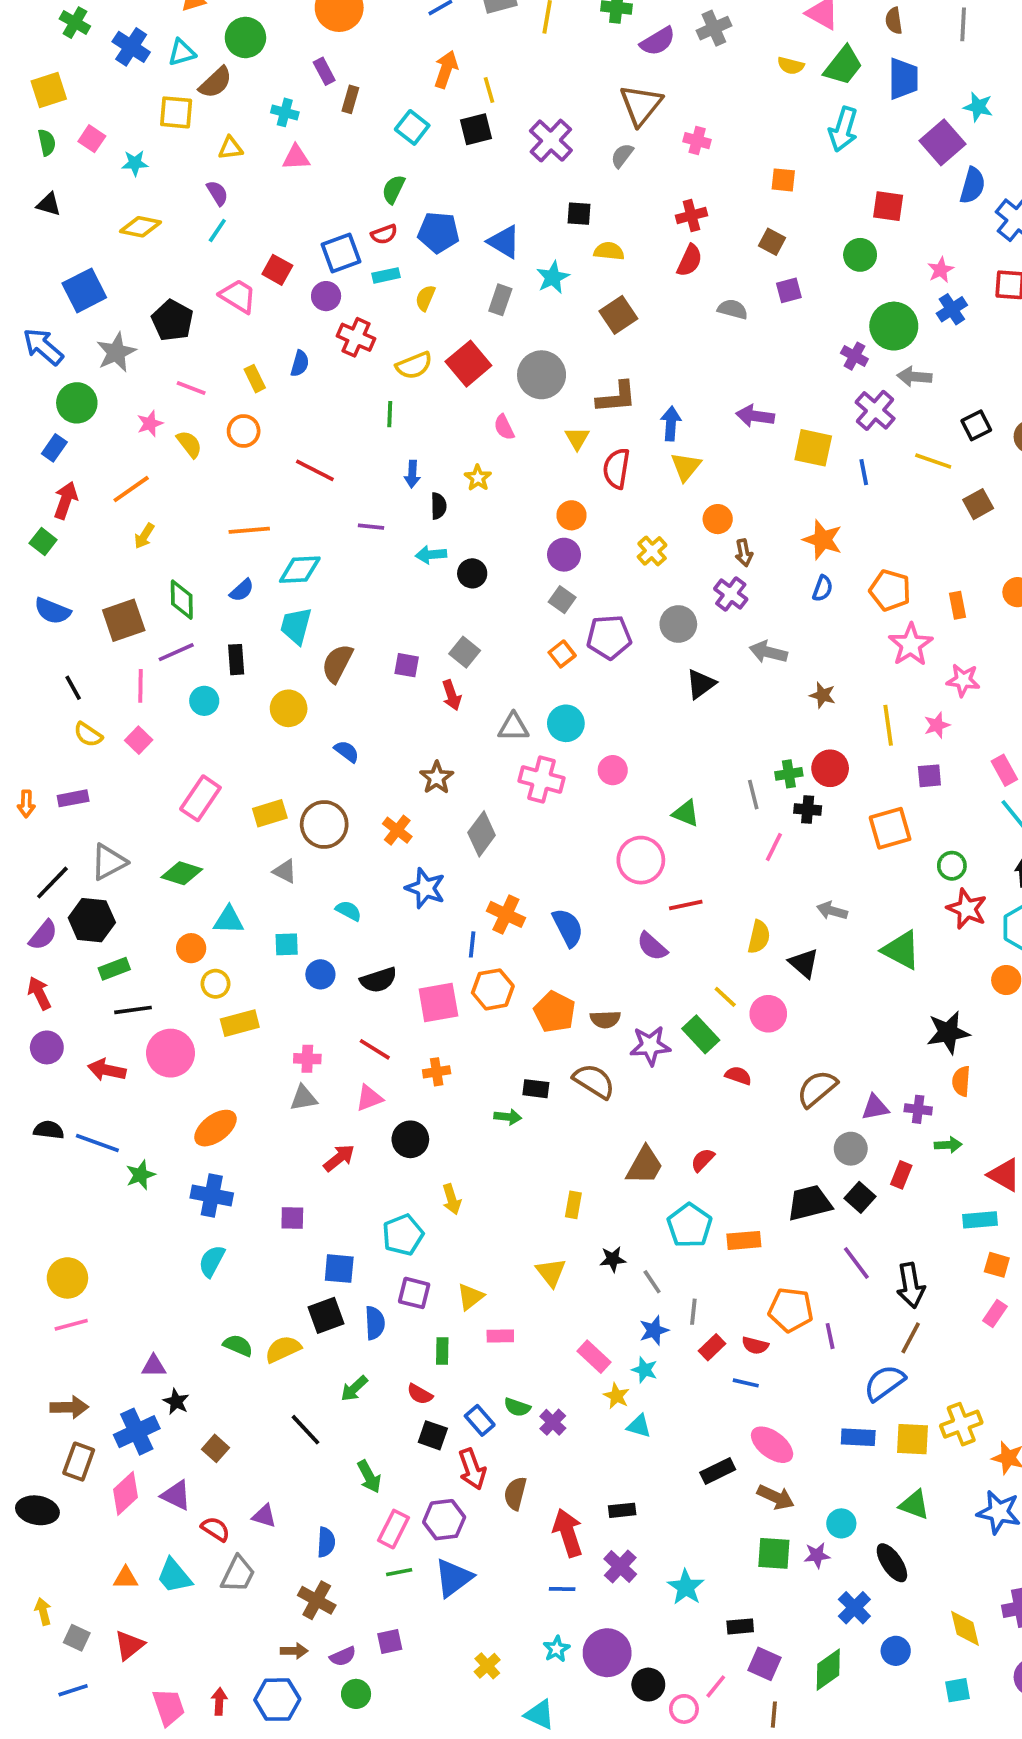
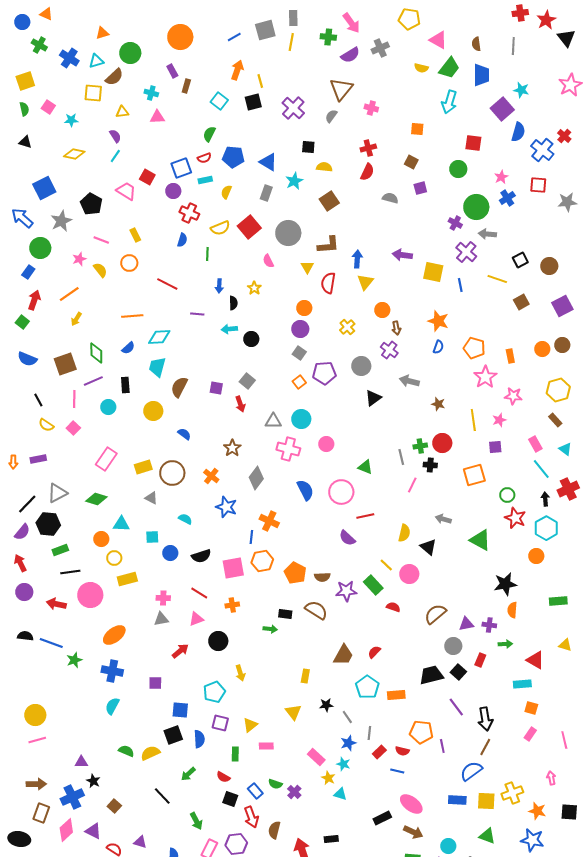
blue semicircle: (300, 364) -> (182, 240), moved
blue semicircle: (568, 928) -> (305, 490), moved

